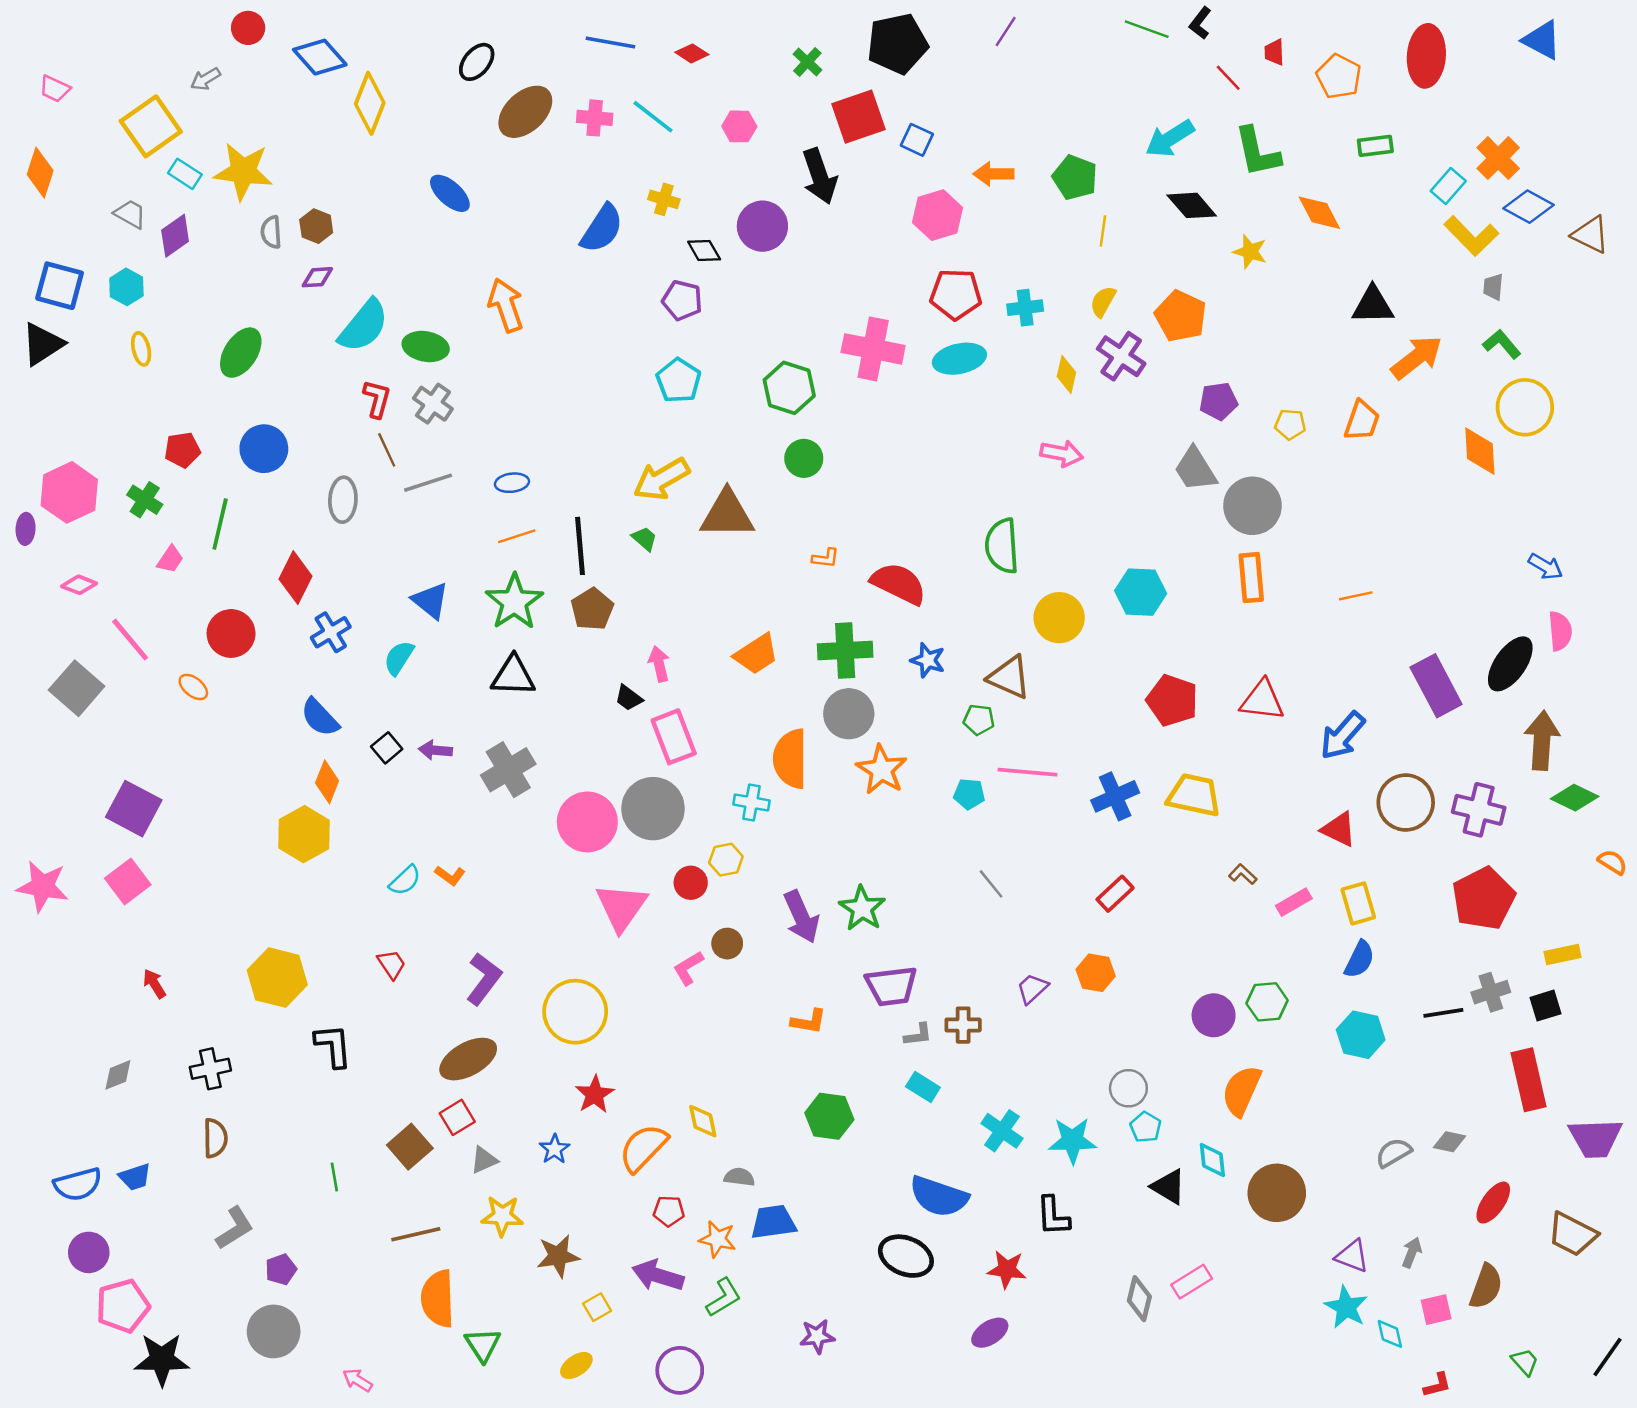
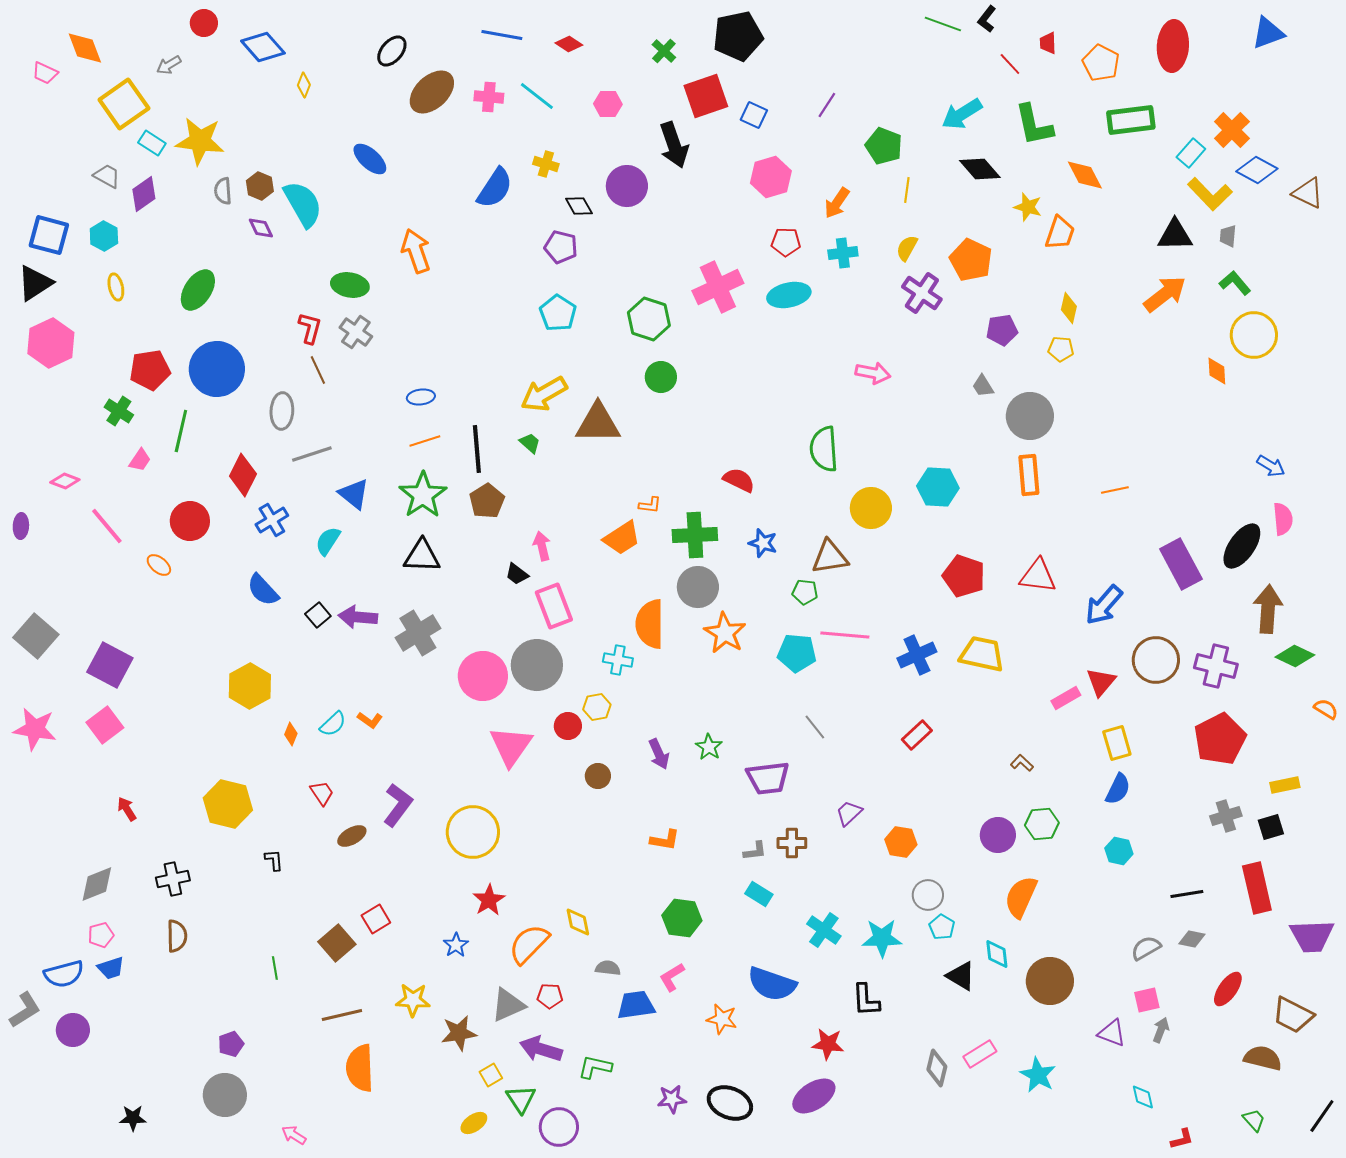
purple line: (1006, 32) -> (827, 105), moved
blue triangle: (1542, 40) -> (1268, 33), turned -48
yellow diamond: (370, 103) -> (304, 85), size x0.5
green rectangle: (1375, 146) -> (1131, 120), size x1.6
orange diamond: (40, 173) -> (85, 48), moved, turned -39
orange arrow: (993, 174) -> (837, 203), moved, turned -56
purple diamond: (317, 277) -> (261, 228), turned 68
red pentagon: (956, 294) -> (786, 242), size x0.7
black triangle: (1373, 305) -> (1175, 235), moved
cyan semicircle: (364, 326) -> (303, 204), moved, turned -69
pink cross: (873, 349) -> (718, 287), turned -36
yellow diamond: (1066, 374) -> (1069, 308), moved
orange trapezoid: (1362, 421) -> (1060, 233), moved
blue circle: (264, 449) -> (217, 369), size x1.4
red pentagon: (182, 450) -> (150, 370), size x1.4
orange diamond: (1480, 451) -> (1217, 371), size x0.7
gray trapezoid: (1195, 469) -> (983, 386), size x0.6
gray line: (428, 483) -> (312, 454), moved
pink hexagon: (69, 492) -> (51, 343), moved
purple ellipse: (26, 529) -> (21, 526), moved
orange L-shape: (826, 558) -> (650, 505), moved
red semicircle: (899, 584) -> (739, 480), size x0.7
brown triangle: (1009, 677) -> (830, 557), turned -33
gray square: (77, 688) -> (36, 636), moved
purple arrow: (435, 750) -> (358, 617), size x1.4
orange diamond: (327, 782) -> (291, 734), moved, size x0.7
cyan pentagon: (969, 794) -> (797, 653), size x1.5
red triangle: (1339, 829) -> (1101, 682), turned 44
brown L-shape: (1243, 874) -> (1022, 763), moved
pink rectangle: (1294, 902) -> (1066, 698), moved
green star: (862, 908) -> (709, 747), size x0.7
purple arrow: (801, 917) -> (659, 754), size x0.7
pink L-shape: (688, 968) -> (672, 977), moved
orange hexagon: (1096, 973) -> (901, 842), moved
purple trapezoid: (891, 986) -> (768, 778), moved
black line: (1443, 1013) -> (1187, 894), moved
cyan hexagon: (1361, 1035) -> (1119, 851), size x0.7
black L-shape: (333, 1046) -> (274, 860), size x0.6
brown ellipse: (468, 1059) -> (352, 836), moved, size x0.6
gray diamond: (118, 1075) -> (97, 884), size x1.4
gray triangle: (484, 1160) -> (508, 1005), moved, size x1.5
gray L-shape: (235, 1228) -> (25, 1010), moved
orange star: (717, 1239) -> (722, 1019), moved
black ellipse: (906, 1256) -> (730, 1103), moved
brown semicircle: (1486, 1286) -> (1263, 1058), moved, turned -96
green L-shape: (724, 1297) -> (595, 1067), turned -136
pink pentagon: (123, 1306) -> (101, 935), moved, size x0.6
cyan star: (1346, 1307) -> (1038, 1075), moved
pink square: (1436, 1310) -> (1147, 1000), moved
purple ellipse: (990, 1333) -> (814, 1096), size x1.4
green triangle: (483, 1345) -> (521, 1099), moved
black star: (162, 1359) -> (133, 1118), size x0.6

